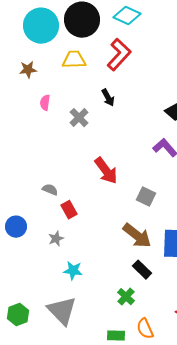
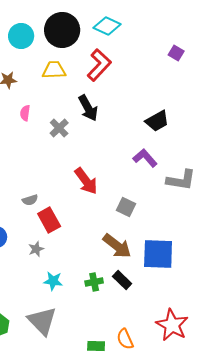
cyan circle: (41, 26) -> (21, 36), size x0.7
black arrow: (108, 98) -> (88, 108), size x1.5
gray semicircle: (50, 190) -> (30, 200), turned 140
red rectangle: (69, 210) -> (49, 220), size x1.4
green cross: (126, 297) -> (94, 282), moved, turned 36

